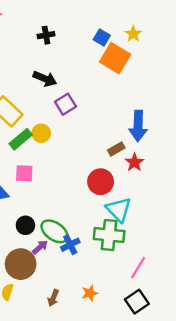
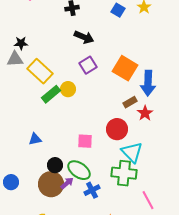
orange square: (115, 58) -> (125, 68), moved
black arrow: (45, 79) -> (84, 37), moved
pink square: (24, 173) -> (85, 141), moved
blue cross: (70, 245) -> (92, 190), moved
brown circle: (21, 264) -> (51, 184), moved
pink line: (138, 268) -> (148, 200), turned -60

